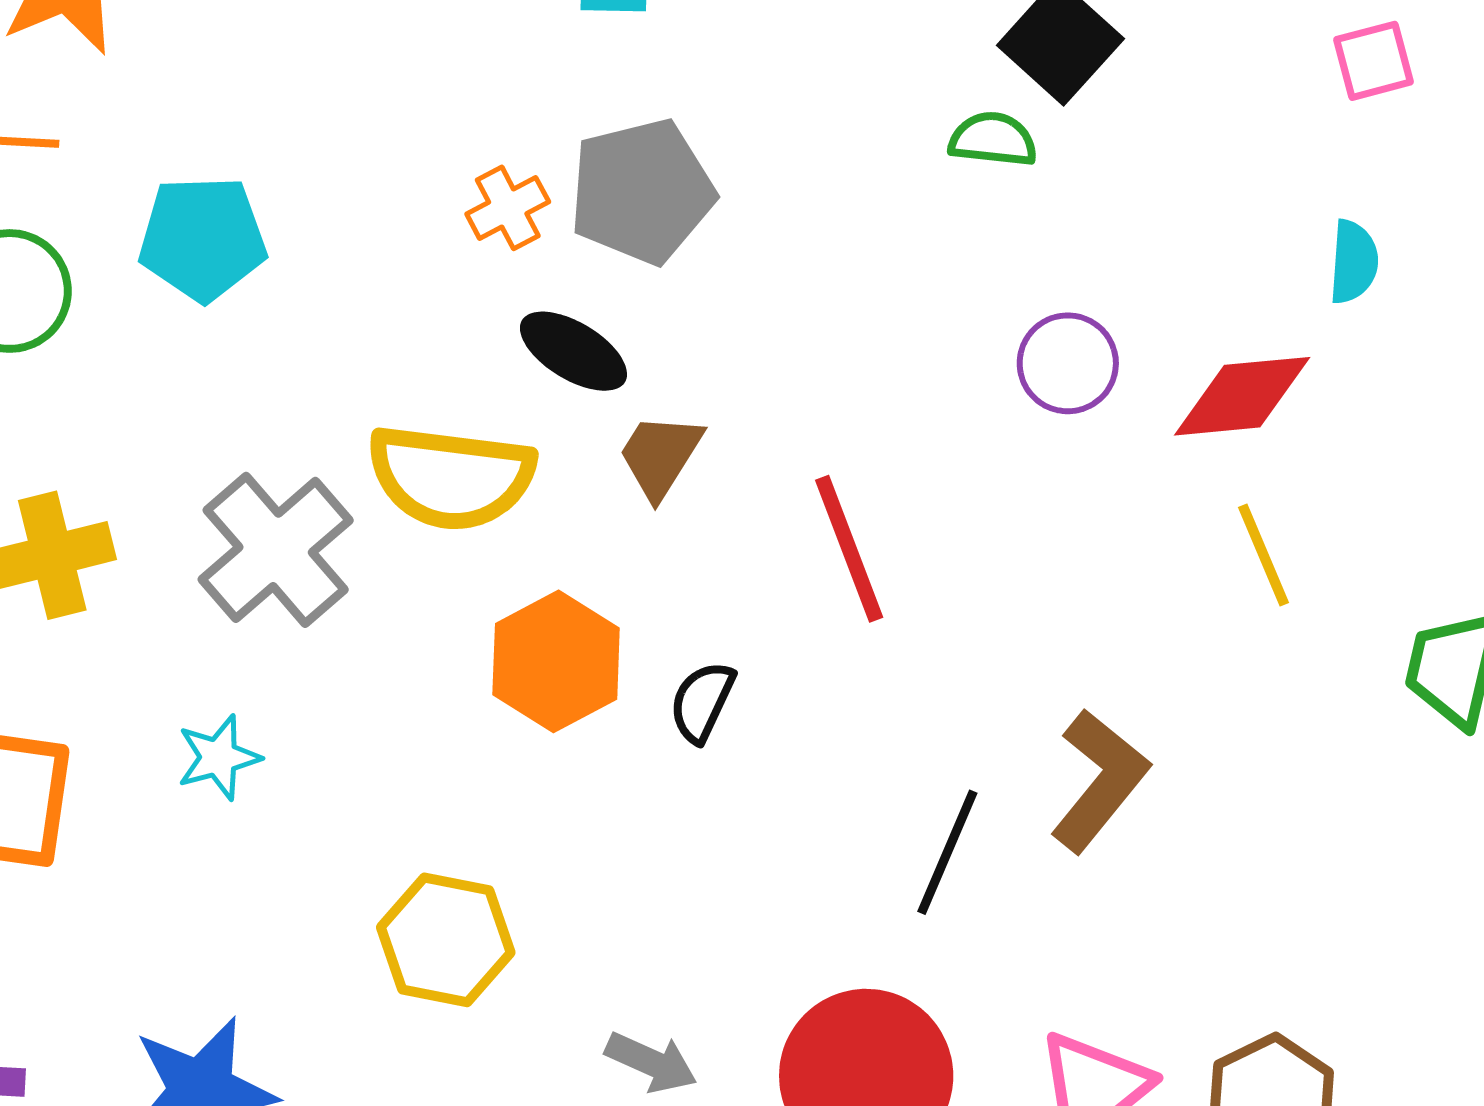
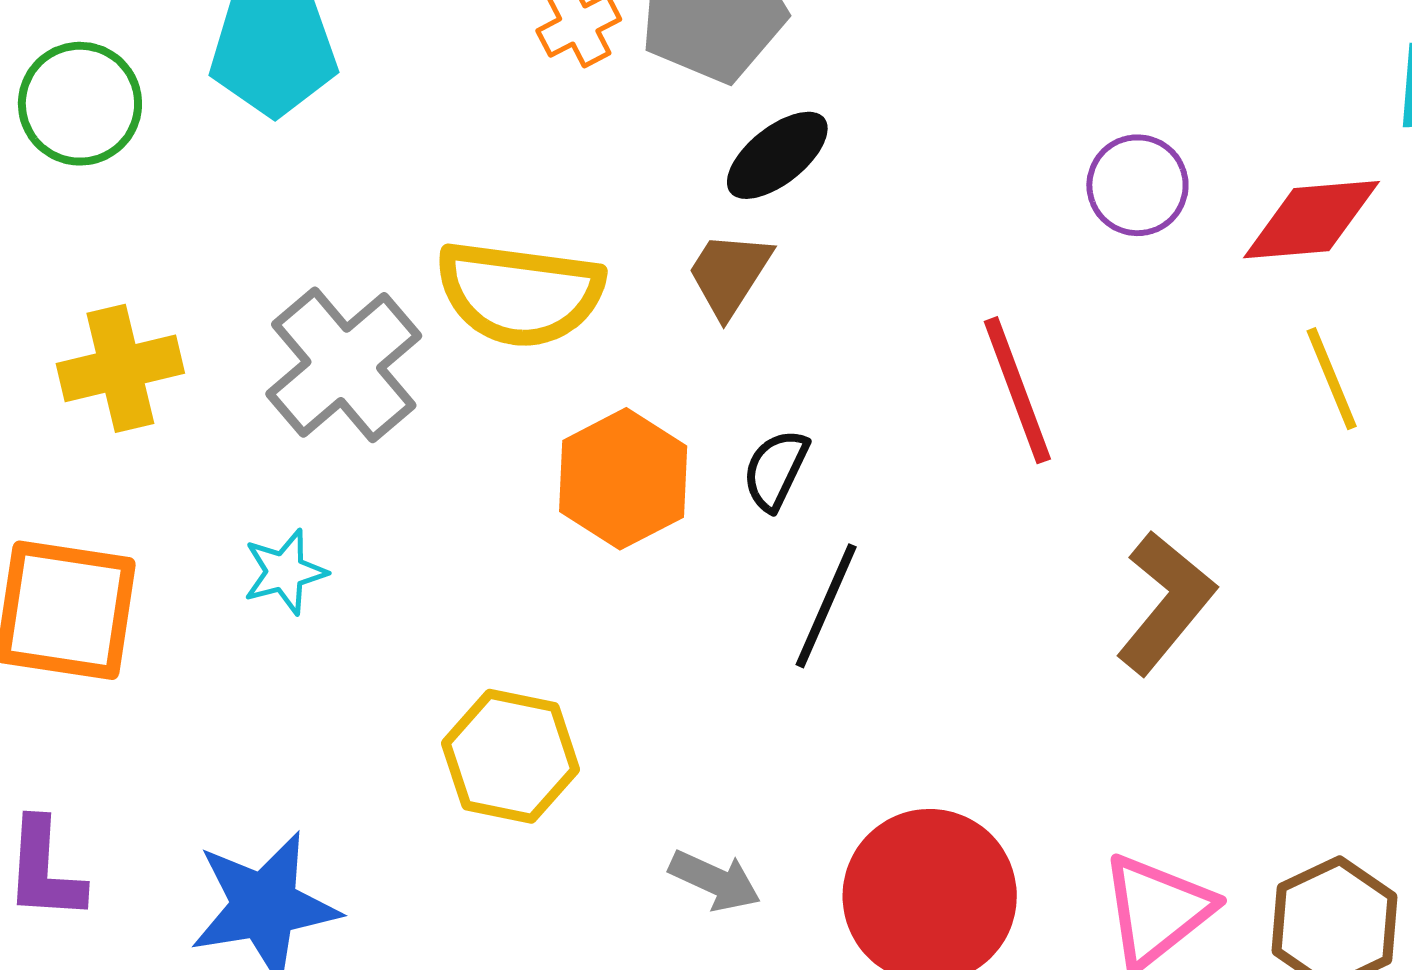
black ellipse: (573, 351) -> (777, 155), moved, turned -70
red line: (849, 549) -> (1017, 390), moved
black semicircle: (702, 702) -> (776, 470), moved
black line: (947, 852) -> (826, 606), moved

